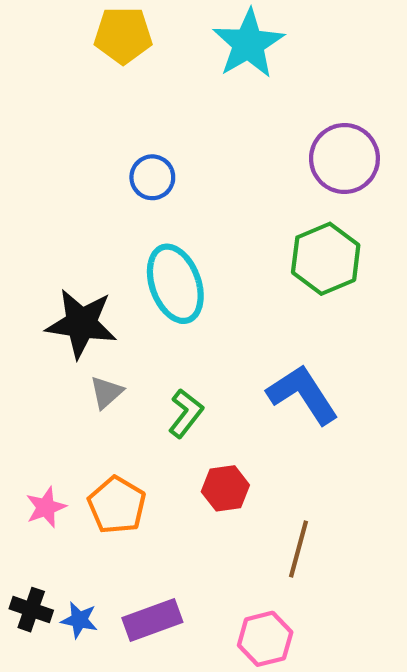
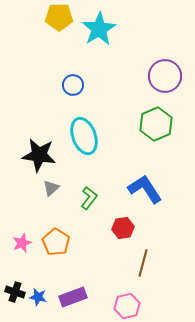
cyan star: (248, 44) -> (99, 29), moved
red hexagon: (225, 488) -> (123, 228), moved

